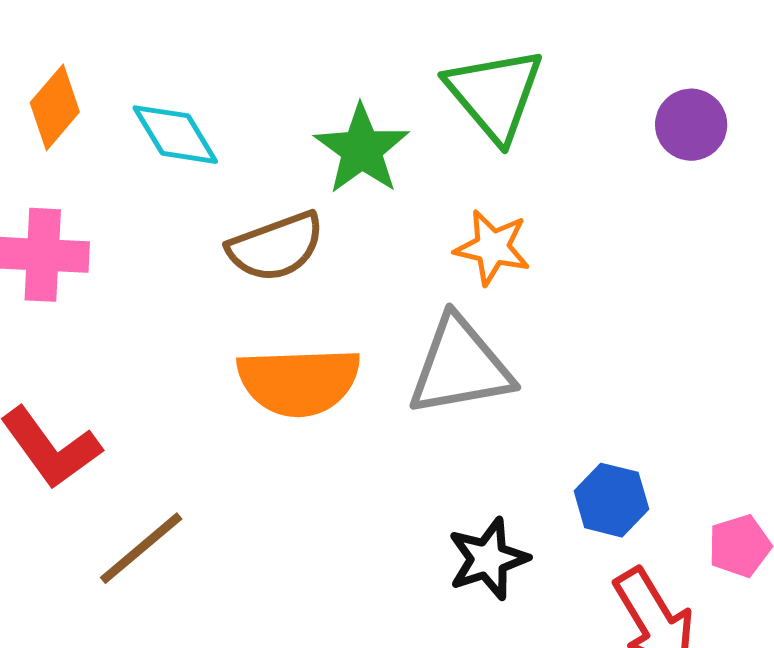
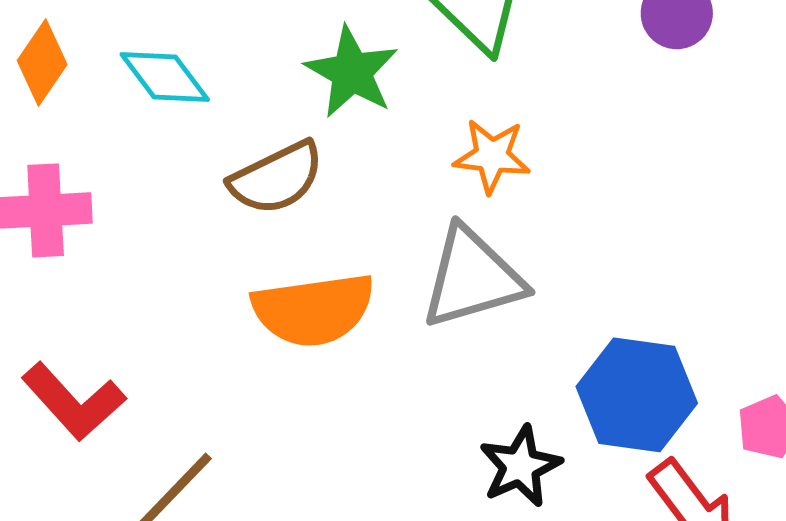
blue hexagon: (611, 500) -> (637, 395), size x1.6

